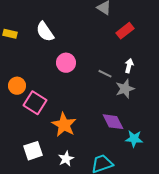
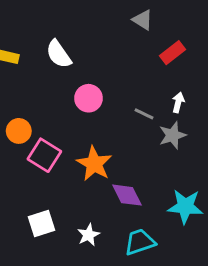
purple diamond: (113, 122) -> (127, 195), moved
orange star: (64, 125) -> (94, 164), moved
cyan star: (134, 139) -> (185, 206), size x1.4

